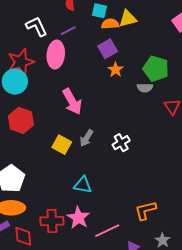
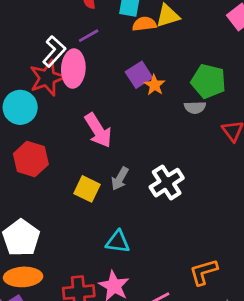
white L-shape: (37, 26) -> (54, 51), moved, turned 70
purple square: (108, 49) -> (139, 75), moved
red star: (21, 62) -> (47, 78), moved
white cross: (121, 143) -> (167, 183), size x1.4

